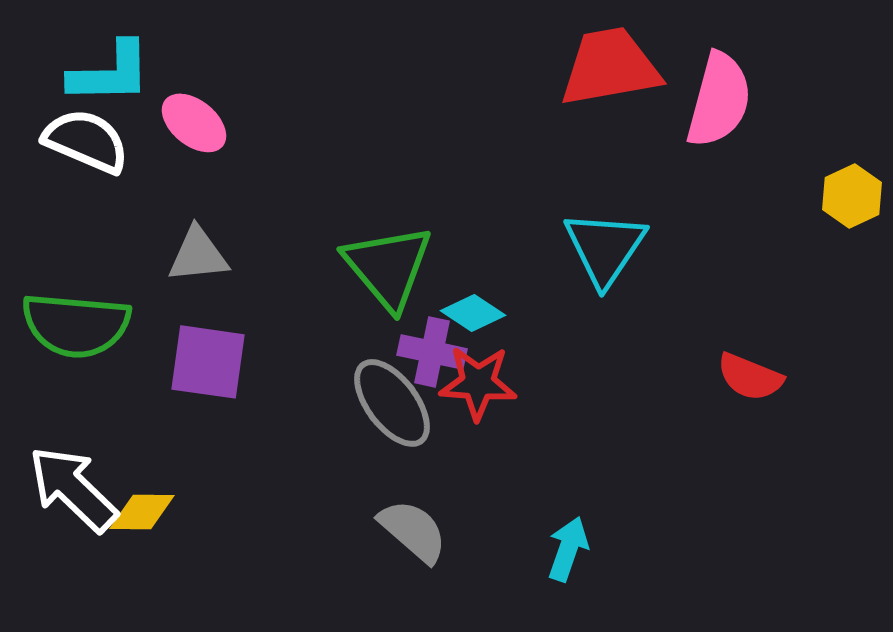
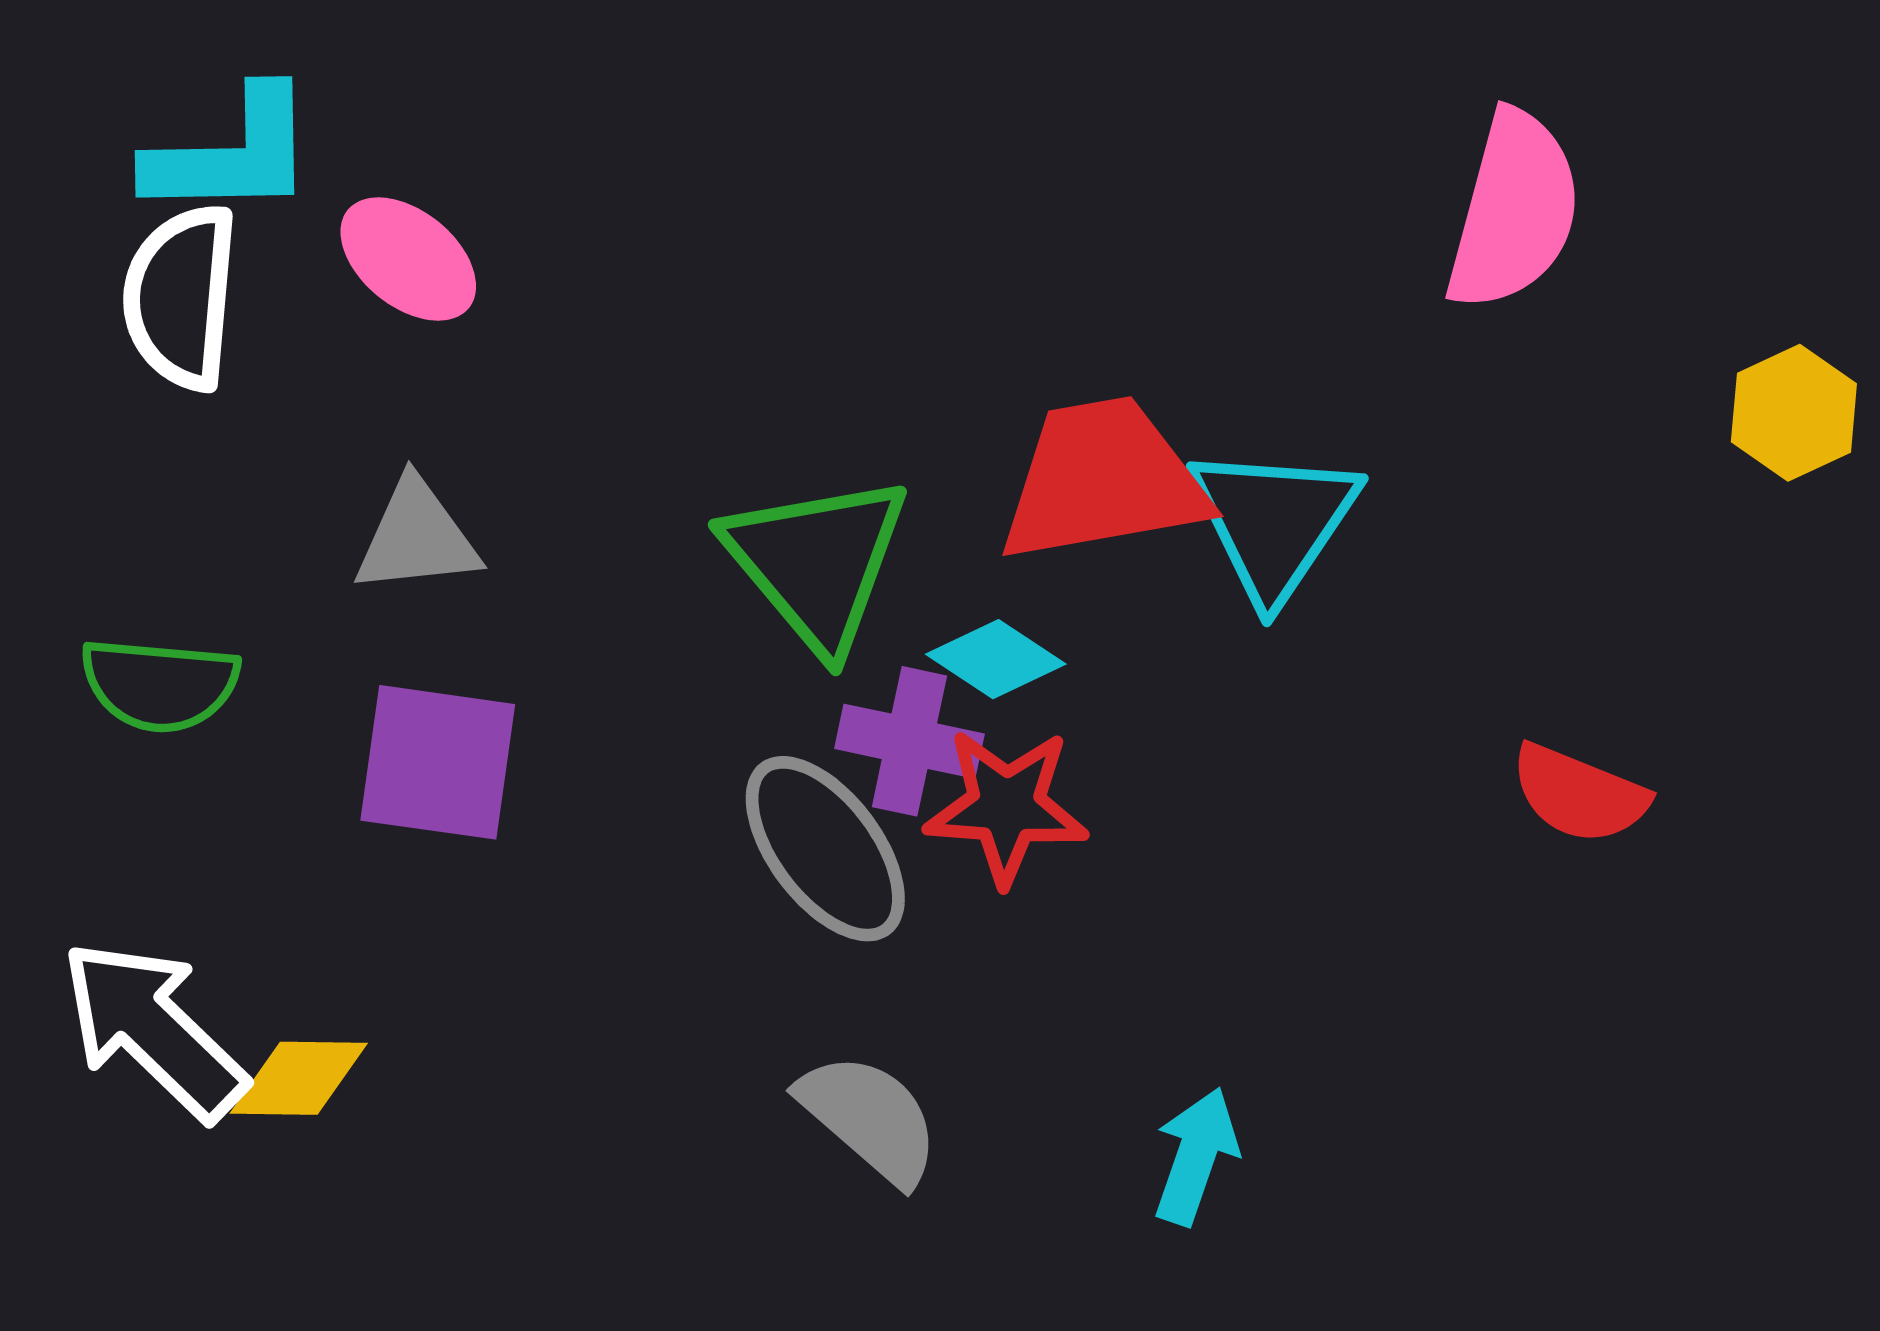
red trapezoid: (610, 67) -> (1103, 480), moved
white semicircle: (86, 141) -> (181, 297), turned -108
green semicircle: (76, 325) -> (160, 684), size x0.7

